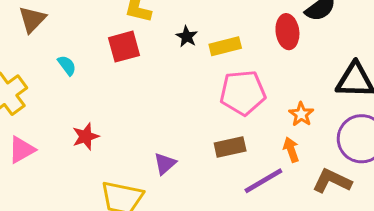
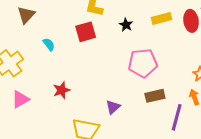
yellow rectangle: (225, 46) -> (162, 18), moved
pink pentagon: (243, 93) -> (143, 63), moved
purple line: (263, 181) -> (177, 117), turned -44

